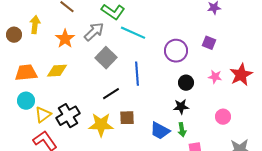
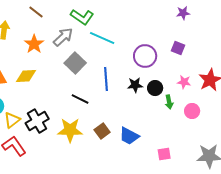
black line: (111, 94) -> (80, 99), turned 60
black star: (181, 107) -> (135, 85), moved
pink circle: (223, 117) -> (192, 111), moved
brown square: (127, 118) -> (102, 131), moved, turned -35
green arrow: (182, 130) -> (169, 102), moved

